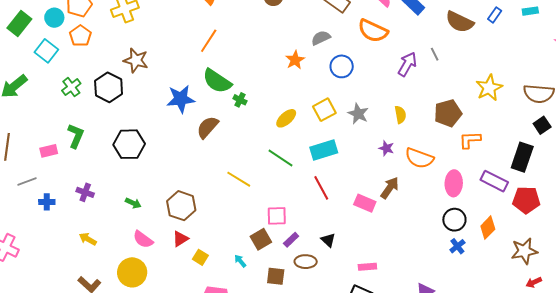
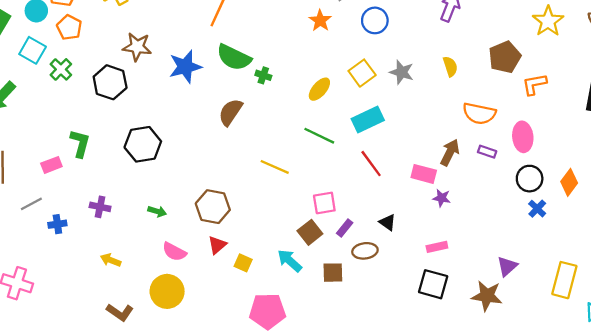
green cross: (71, 87) -> (61, 69), moved
blue star: (181, 99) -> (185, 67), moved
purple star: (386, 148) -> (442, 198), moved
purple rectangle: (494, 181) -> (487, 152), moved, size x0.6
cyan arrow: (240, 261) -> (290, 261), size x1.6

